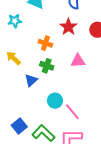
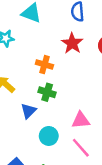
pink triangle: (78, 61) -> (81, 120), moved
cyan circle: (55, 101) -> (49, 136), moved

